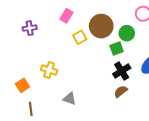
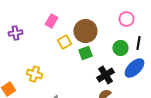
green circle: (127, 33) -> (120, 48), moved
green square: (117, 49) -> (86, 53), moved

